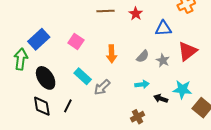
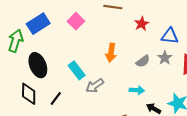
red star: (136, 14) -> (142, 24), moved
pink square: (76, 41) -> (76, 21), moved
gray star: (163, 60) -> (165, 58), moved

